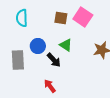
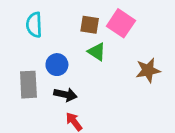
green triangle: (66, 45) -> (97, 52), moved
black arrow: (54, 60) -> (65, 94), moved, turned -35

